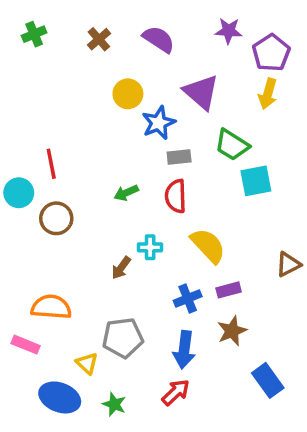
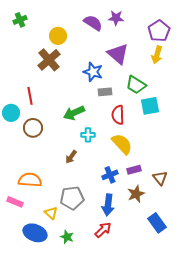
purple star: (229, 31) -> (116, 18), moved
brown cross: (99, 39) -> (49, 60), moved, size x1.6
yellow circle: (128, 94) -> (58, 36), moved
blue star: (159, 123) -> (93, 72), turned -30
green arrow: (126, 193) -> (74, 113), size x1.5
red semicircle: (176, 196) -> (118, 115), moved
cyan cross: (150, 247) -> (88, 135), moved
brown triangle: (288, 264) -> (160, 178), moved, turned -42

